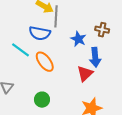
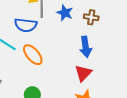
blue star: (78, 39) -> (65, 13), moved
red triangle: (85, 74) -> (83, 73), moved

